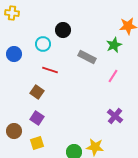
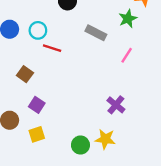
cyan circle: (43, 44) -> (38, 30), moved
brown square: (37, 92) -> (25, 74), moved
purple cross: (115, 116) -> (116, 105), moved

